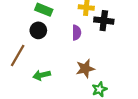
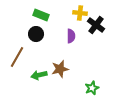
black cross: (104, 21) -> (96, 25), turned 30
brown star: (85, 69) -> (60, 69), moved

